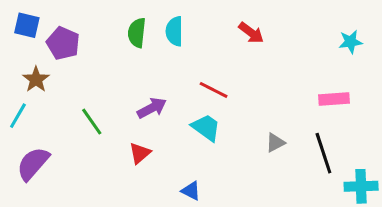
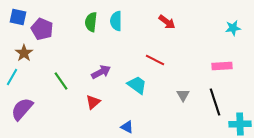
red line: (214, 90) -> (155, 60), moved
gray triangle: (275, 143) -> (183, 95), turned -32

